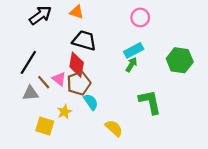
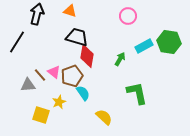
black arrow: (40, 15) -> (37, 14), turned -40
cyan rectangle: (134, 50) -> (144, 46), moved
green hexagon: (180, 60) -> (169, 42), moved
black line: (28, 62) -> (17, 42), moved
red diamond: (77, 65) -> (87, 56), moved

